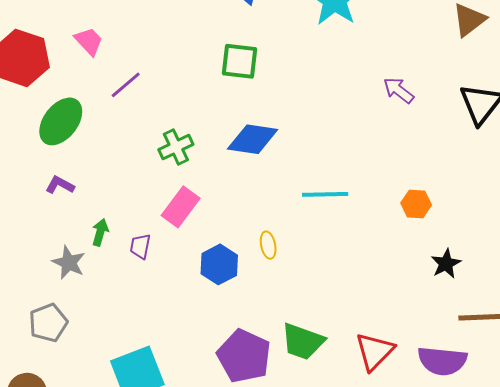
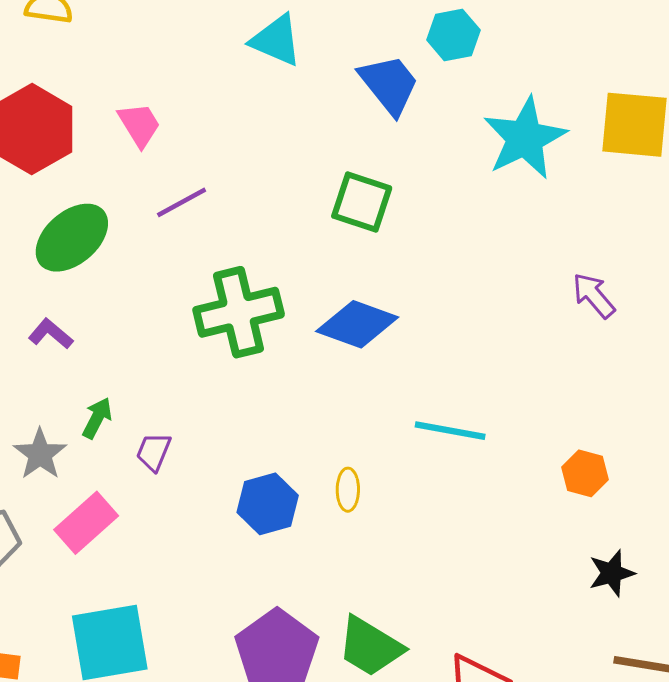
green cross: (176, 147) -> (239, 312), size x1.6
pink rectangle: (181, 207) -> (86, 523), moved

